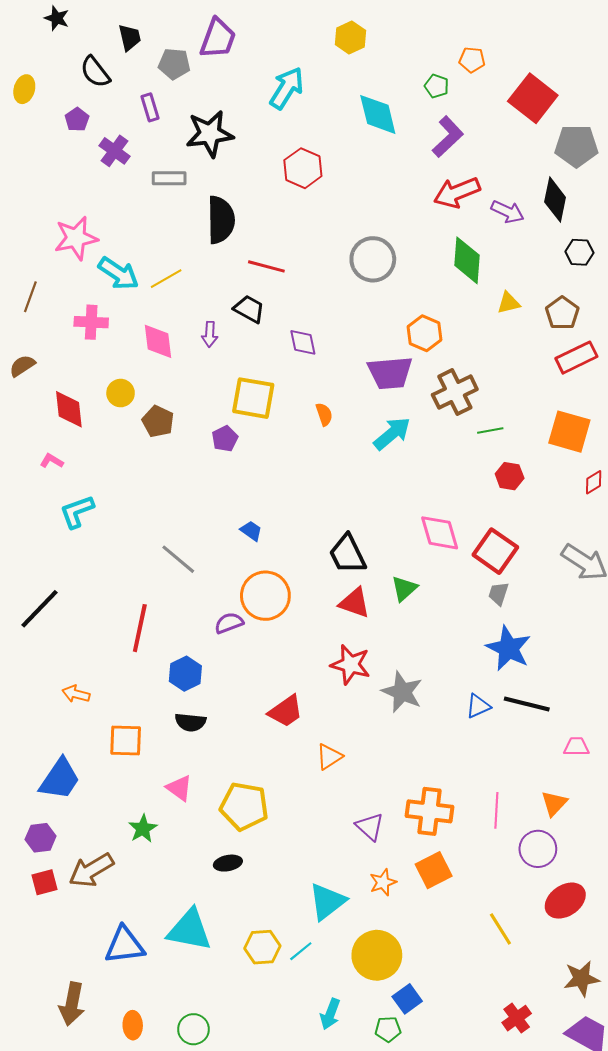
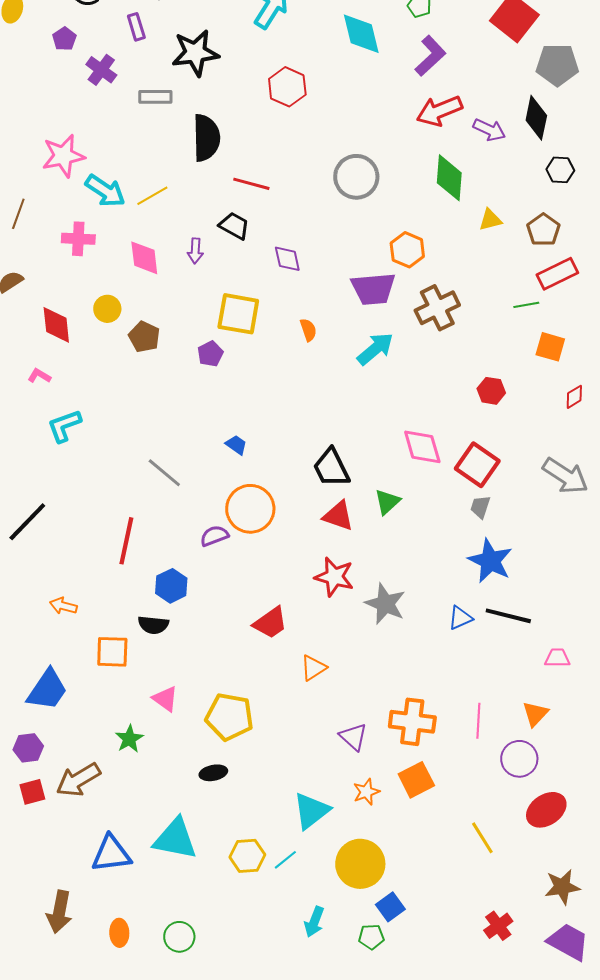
green line: (490, 431) -> (526, 305), moved
orange square: (569, 432) -> (550, 347), size x0.7
black semicircle: (190, 722) -> (153, 625), moved

